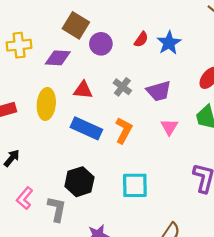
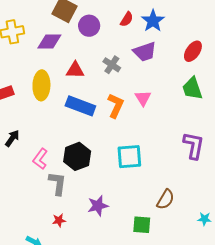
purple trapezoid: (159, 91) -> (145, 52), moved
pink triangle: (169, 127) -> (143, 98), moved
pink L-shape: (25, 198) -> (40, 159), moved

